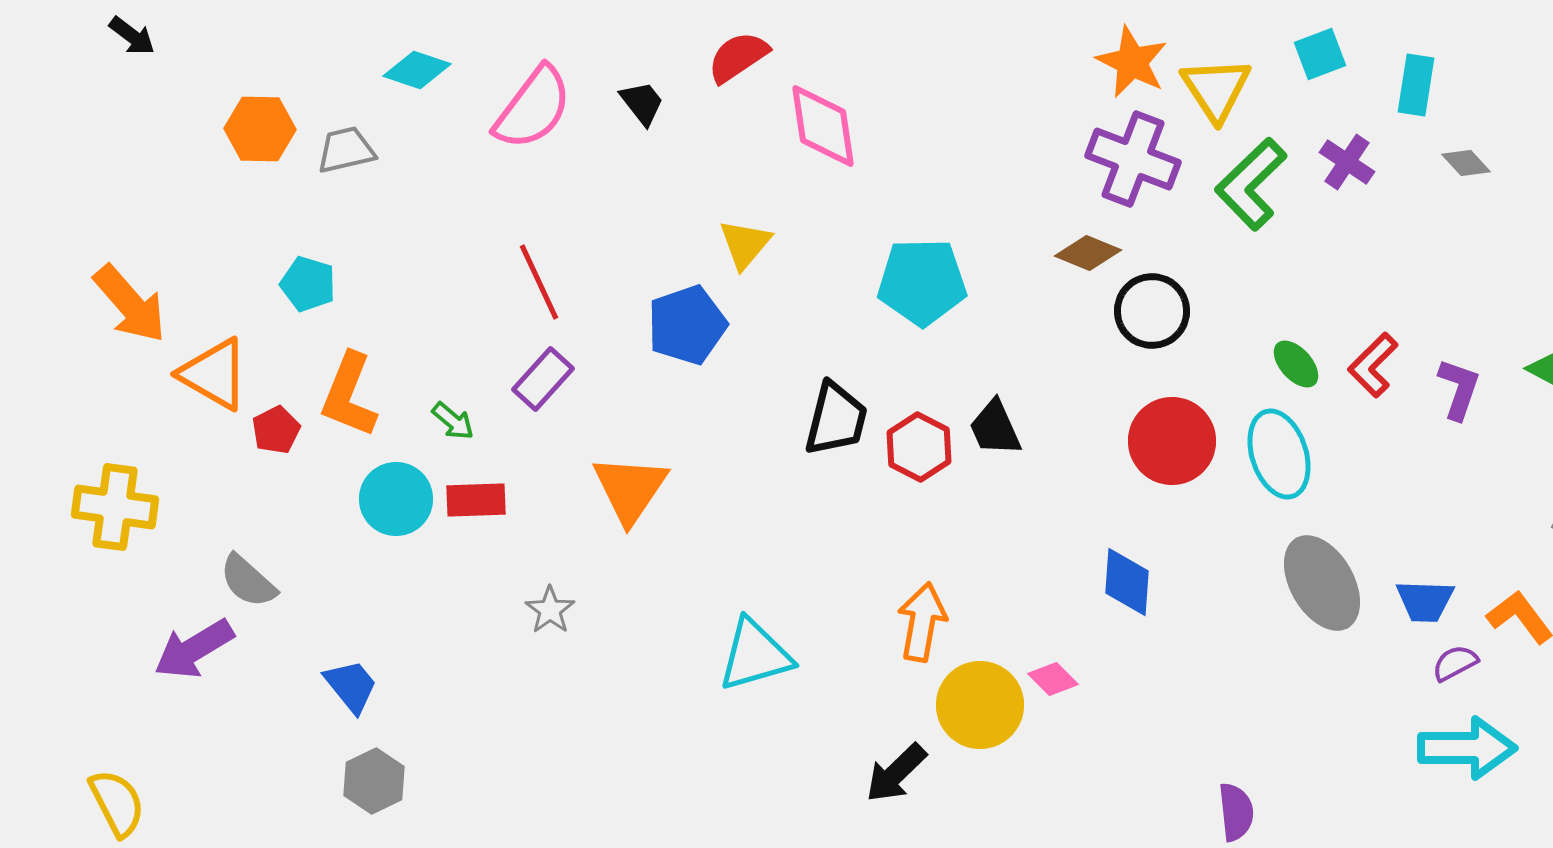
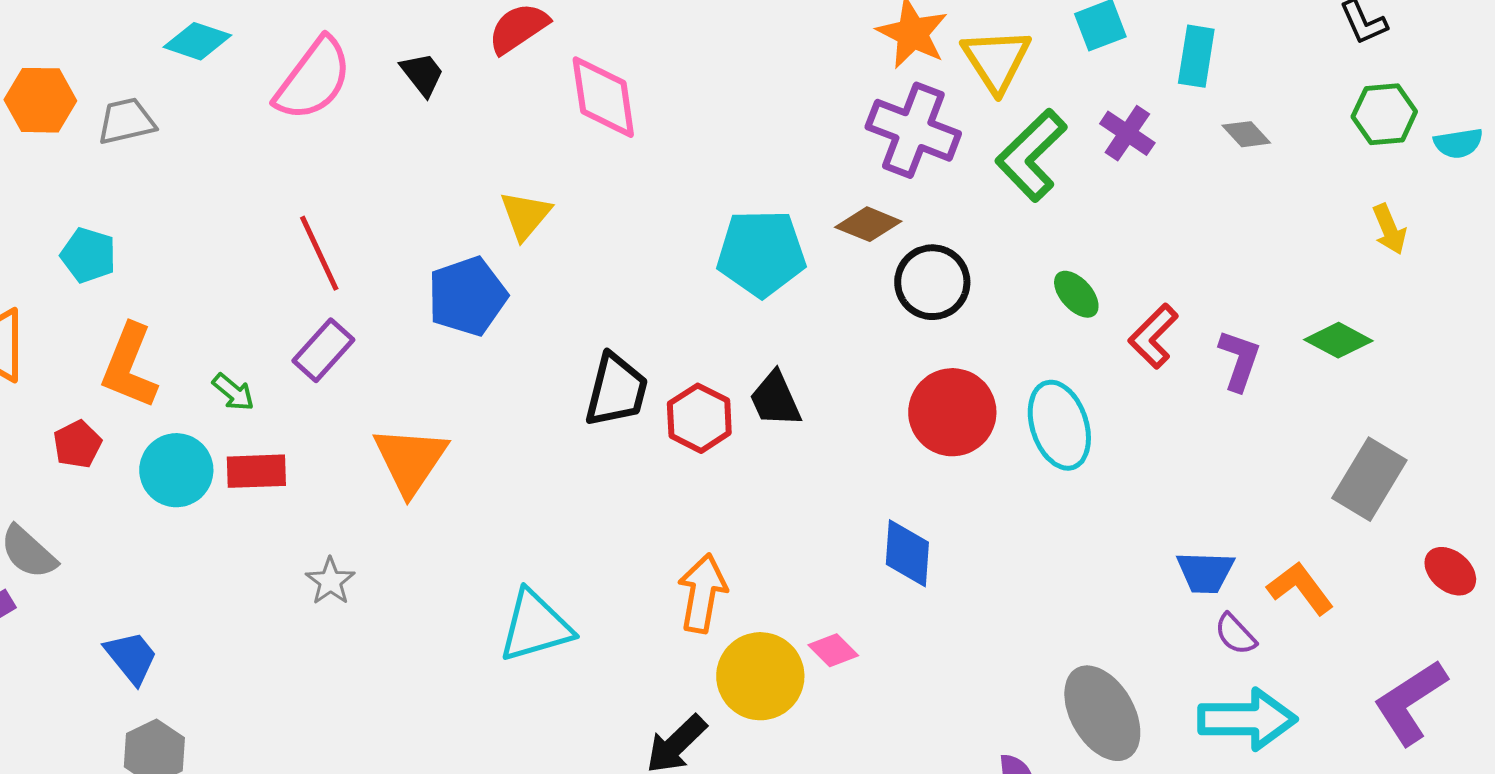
cyan pentagon: (922, 282) -> (761, 253), moved
green ellipse: (1296, 364) -> (1076, 294), moved
red pentagon: (276, 430) -> (77, 444), moved
gray ellipse: (1322, 583) -> (1102, 713), moved
purple semicircle: (1455, 663) -> (1235, 634), turned -105

